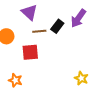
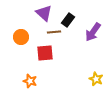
purple arrow: (78, 18) -> (93, 32), moved
black rectangle: (57, 26) -> (68, 20), moved

